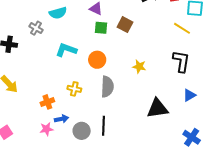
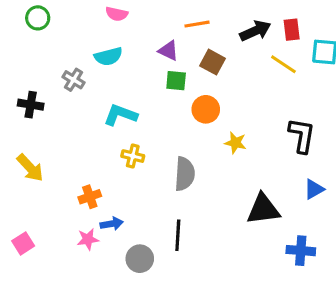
brown square: (125, 25) -> (212, 62), moved
yellow line: (182, 28) -> (283, 64), moved
orange circle: (97, 60) -> (206, 109), moved
yellow cross: (74, 89) -> (133, 156), moved
gray circle: (82, 131) -> (140, 259), moved
blue cross: (192, 137) -> (301, 251), moved, turned -30

